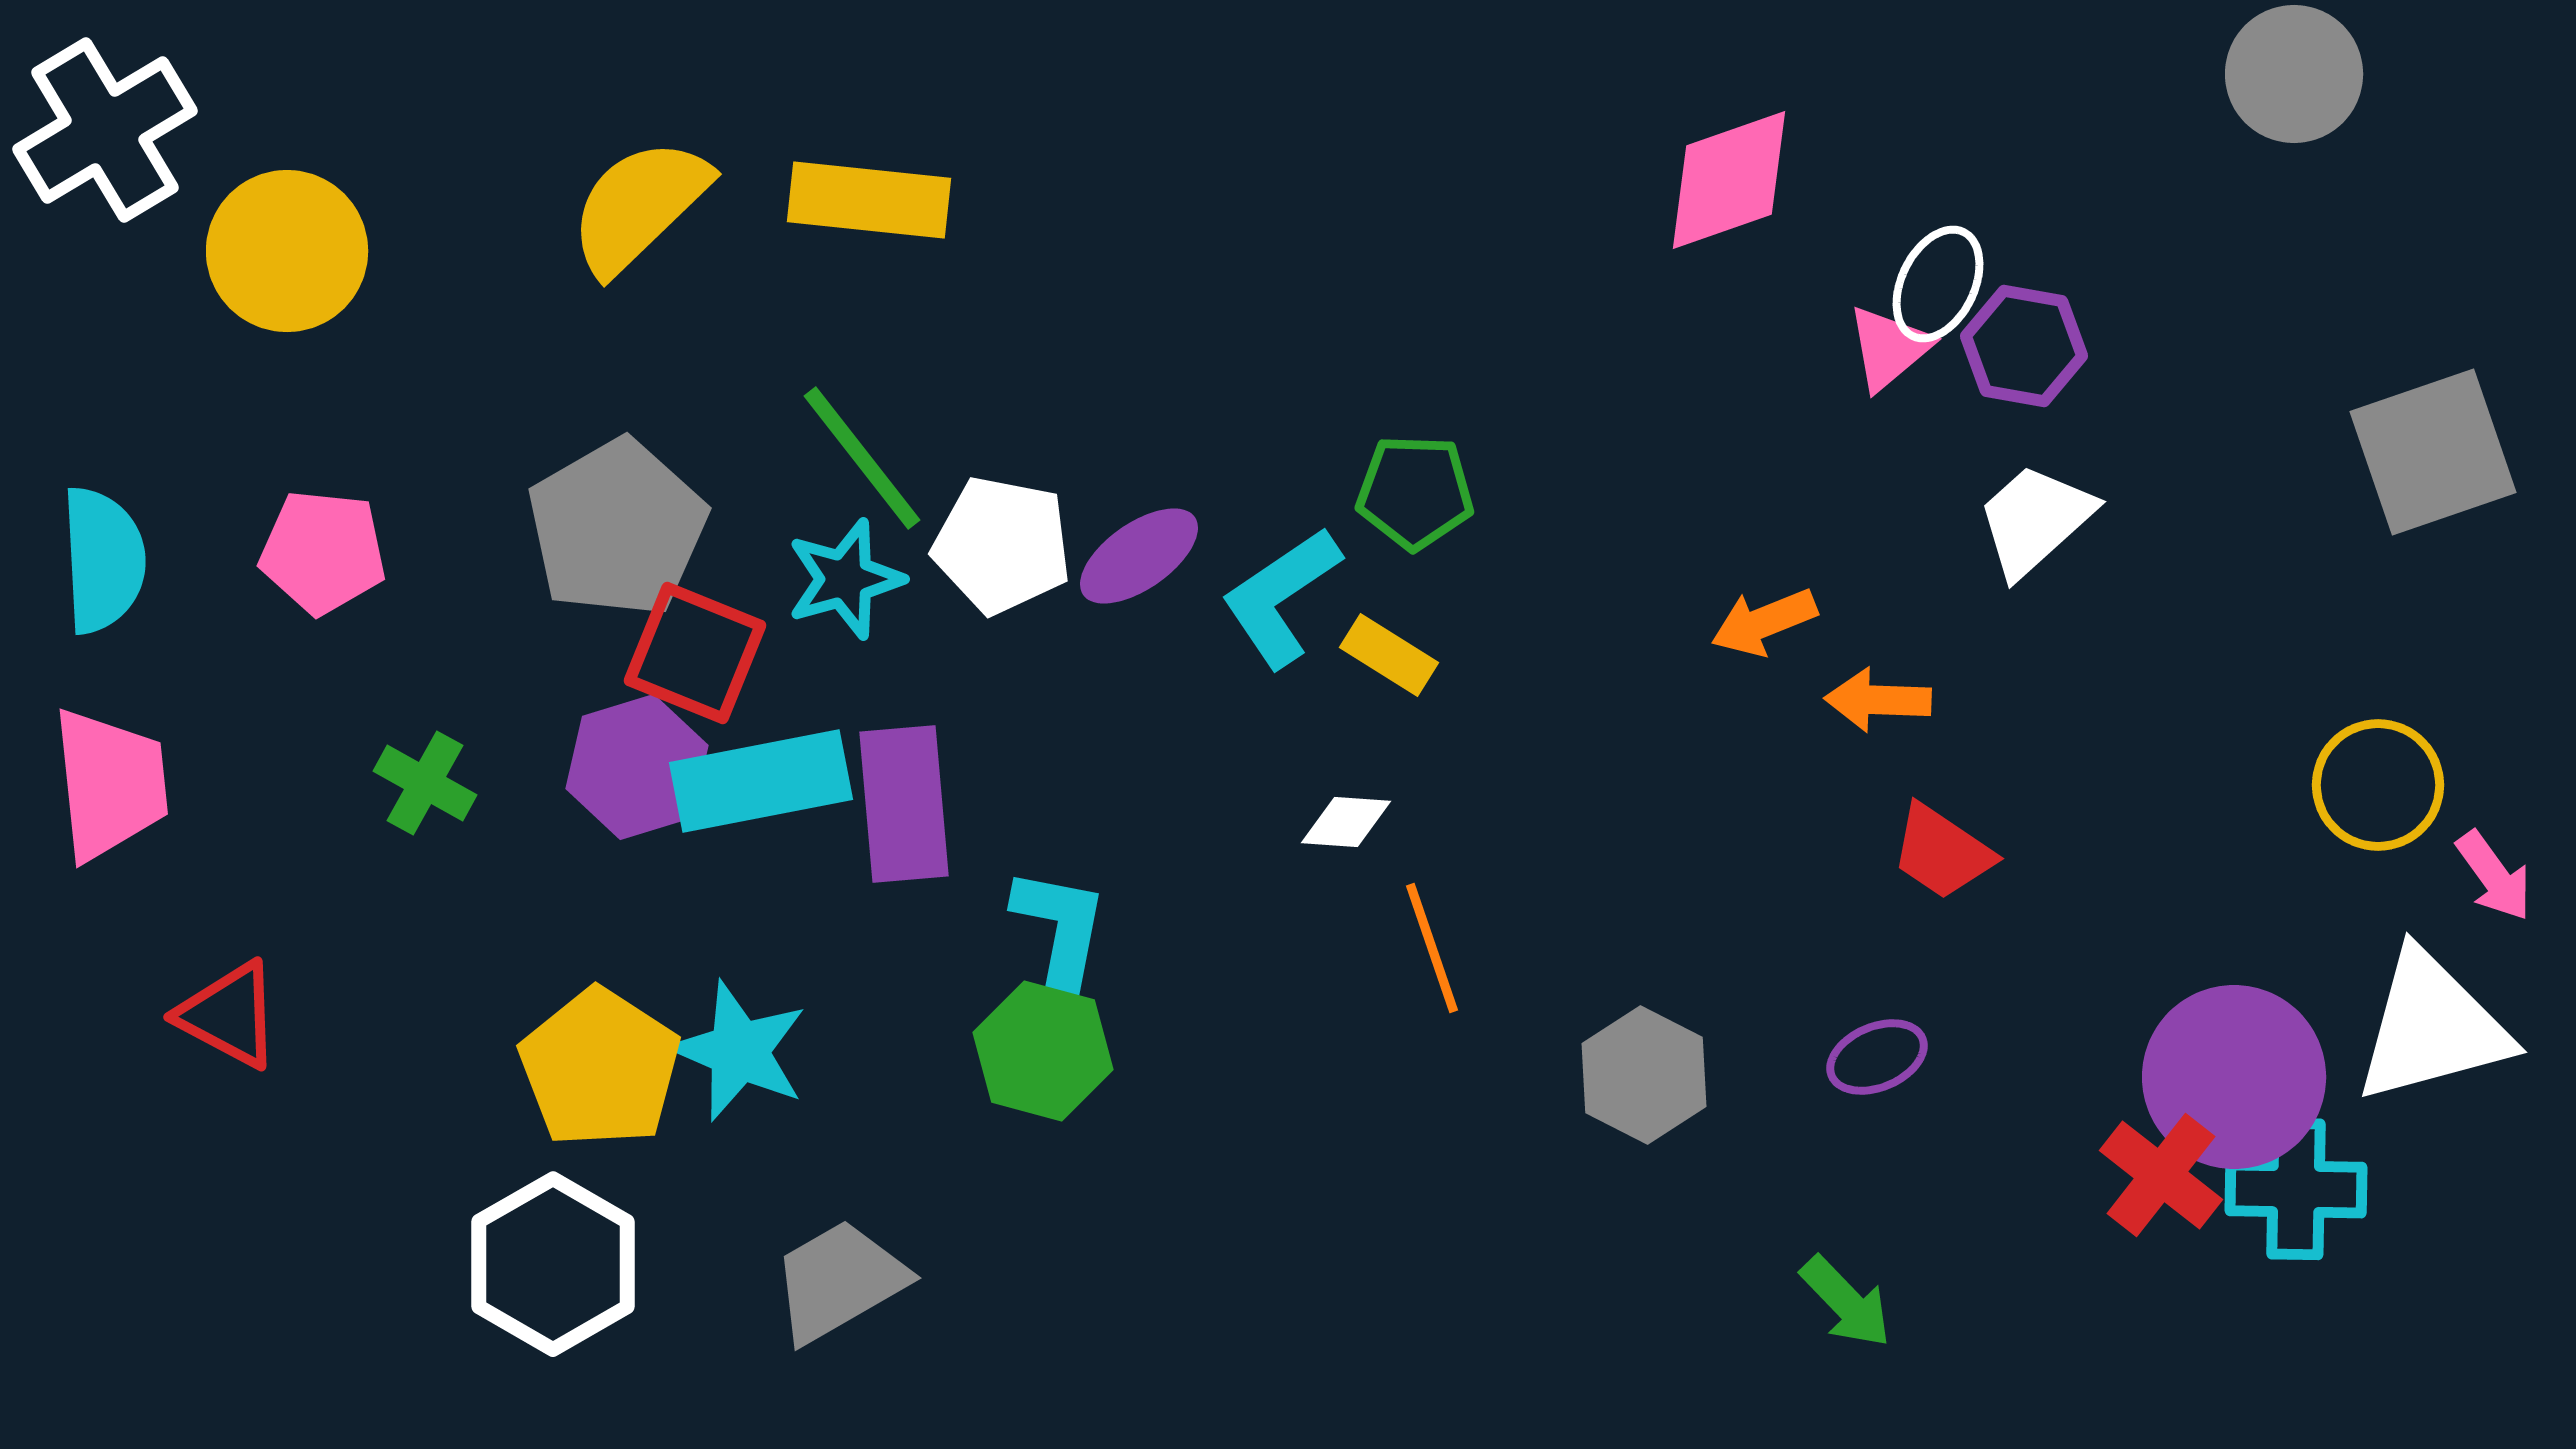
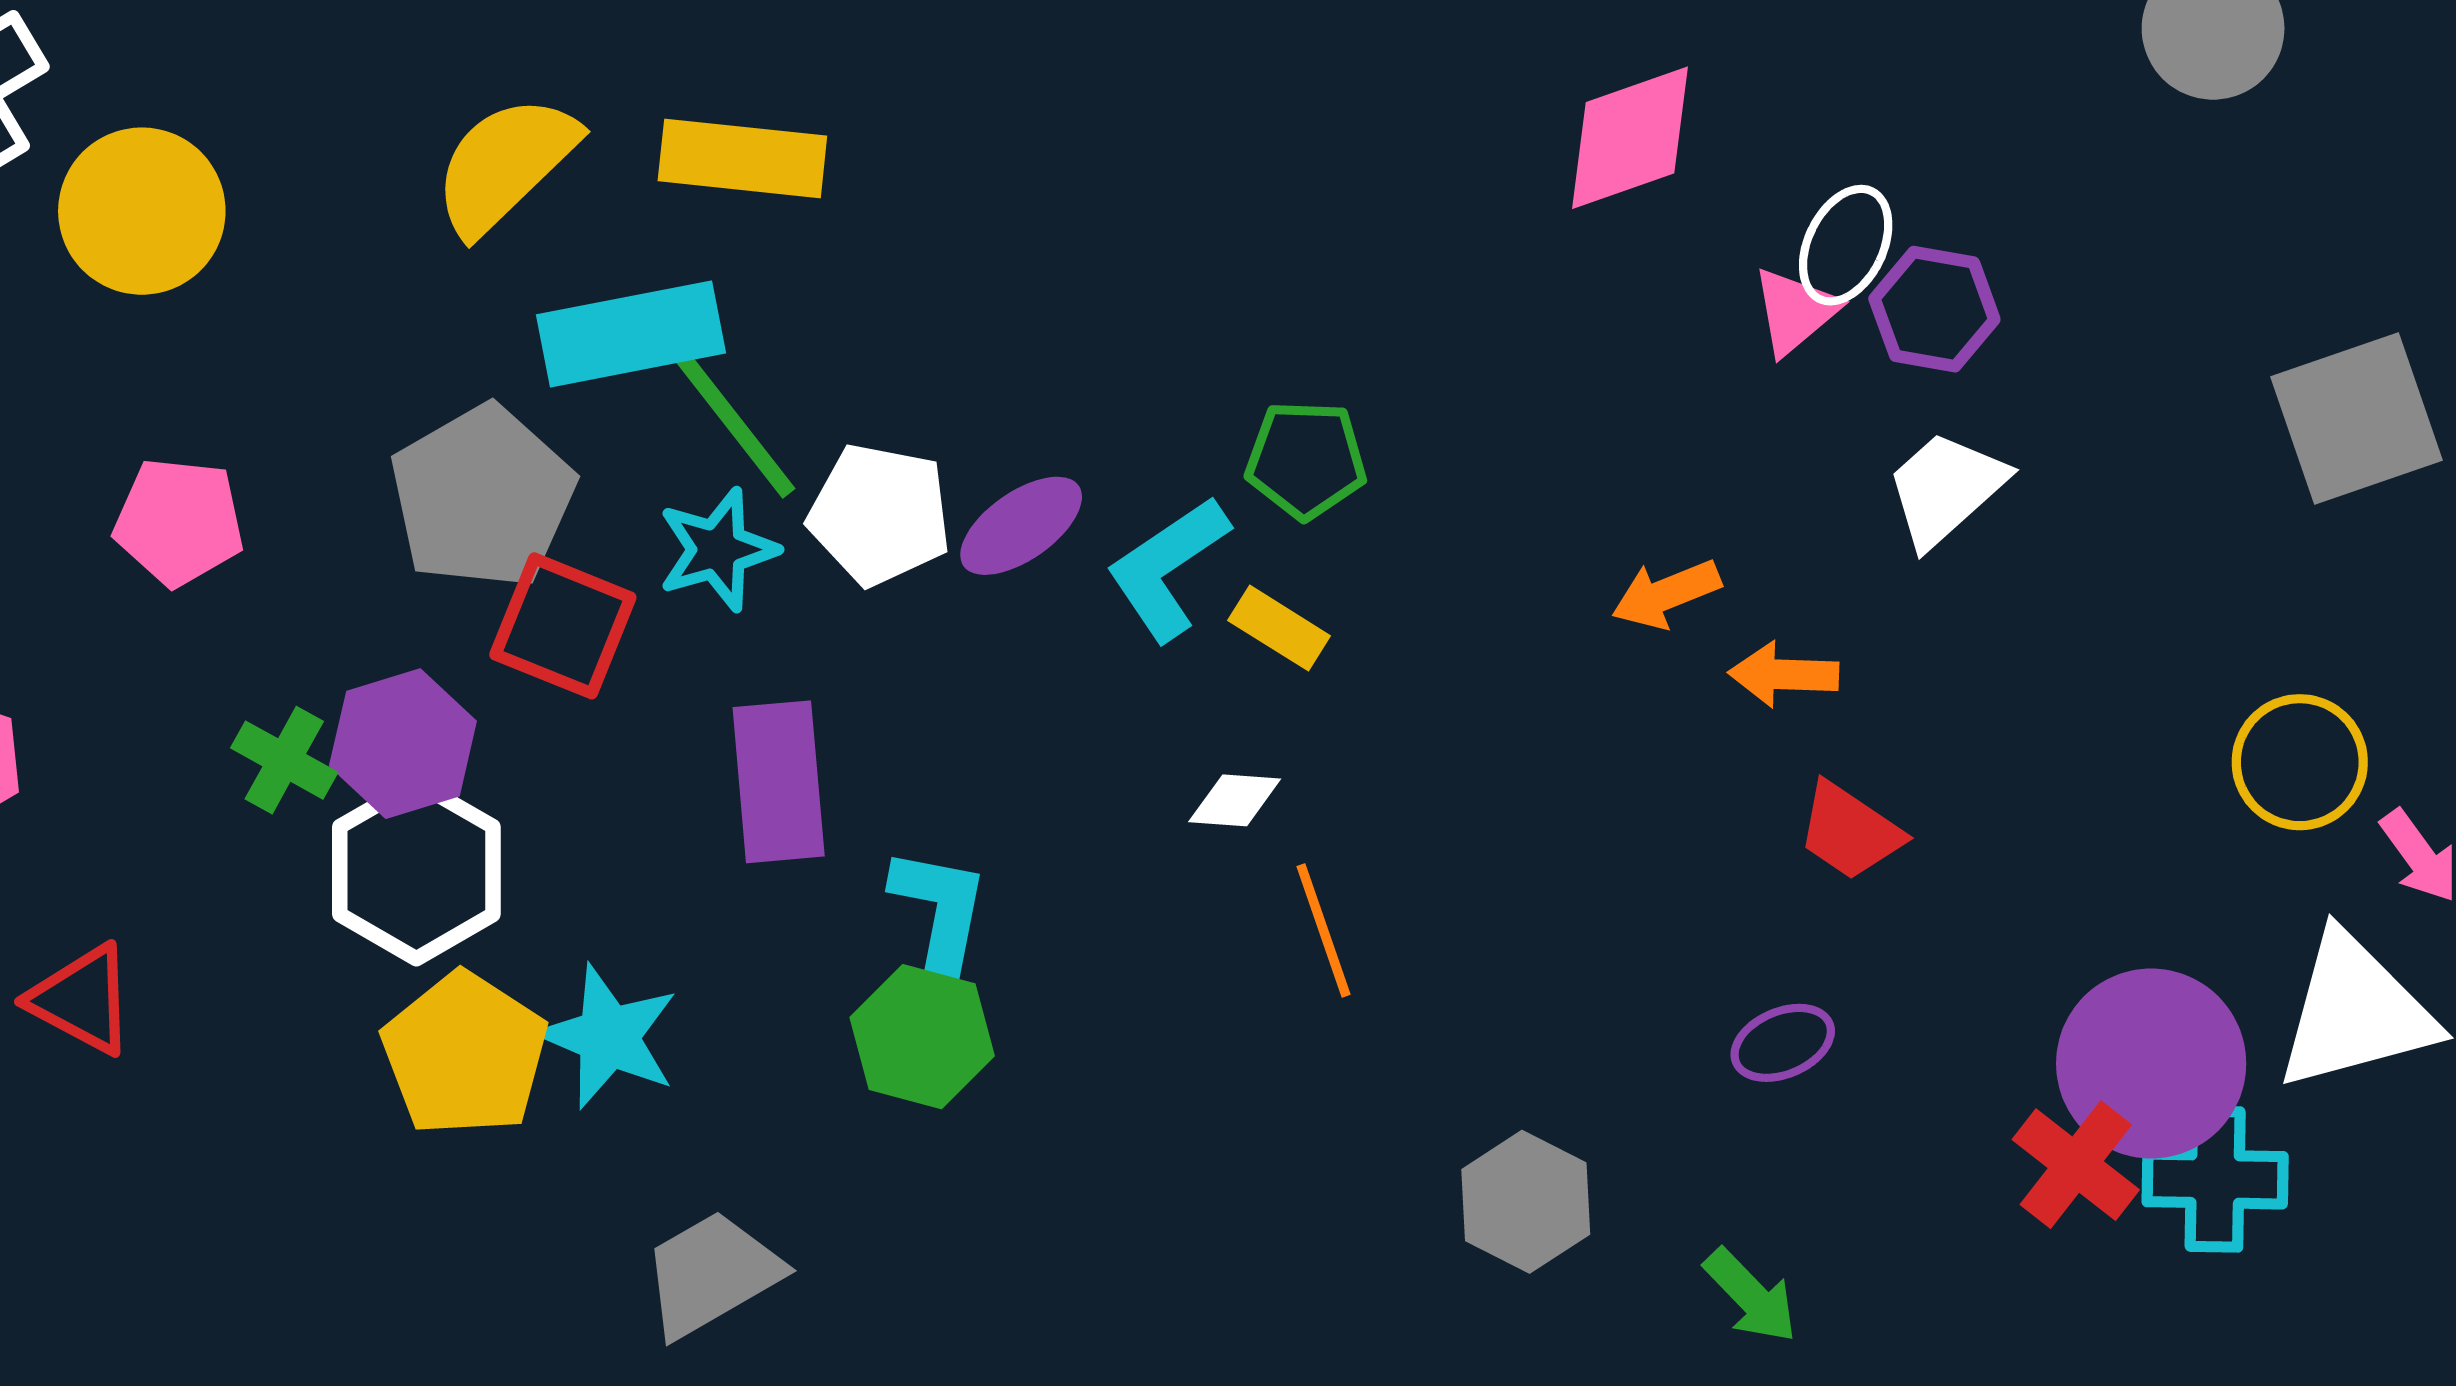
purple hexagon: (637, 767) -> (403, 744), moved
cyan rectangle: (761, 781) -> (631, 334), moved
gray hexagon: (1644, 1075) -> (1526, 1202), moved
white hexagon: (553, 1264) -> (416, 871), moved

